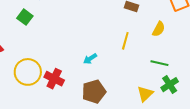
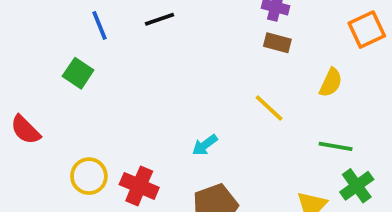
yellow line: (125, 41) -> (269, 108), turned -60
yellow circle: (28, 72) -> (89, 176), size x0.7

